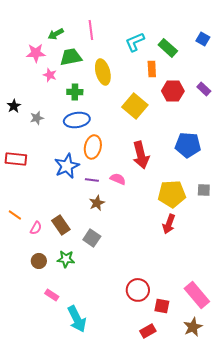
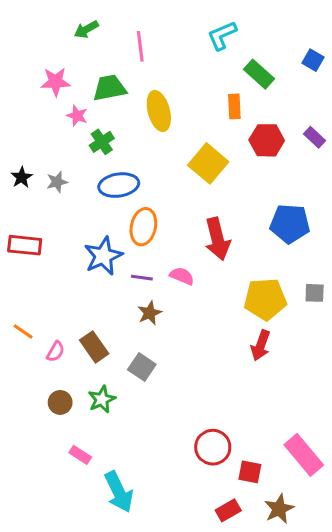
green arrow: (56, 34) -> (86, 29), moved
cyan L-shape: (135, 42) -> (222, 35), moved
green cross: (75, 92) -> (102, 142), moved, turned -35
black star: (14, 106) -> (22, 177), moved
green star: (66, 259) -> (102, 399), turned -30
brown star: (193, 327) -> (279, 509), moved

